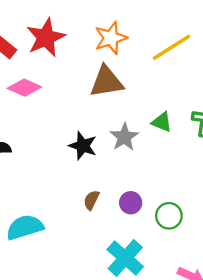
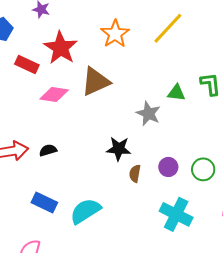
brown triangle: (106, 82) -> (96, 82), moved
black star: (83, 146) -> (119, 149), moved

